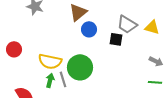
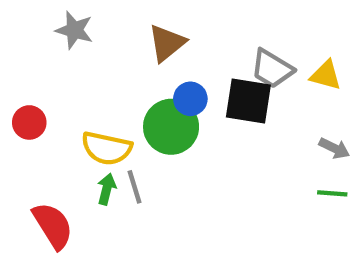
blue circle: (89, 29) -> (190, 99), moved
black square: (116, 39) -> (248, 101), size x1.6
green circle: (80, 67) -> (171, 127), moved

